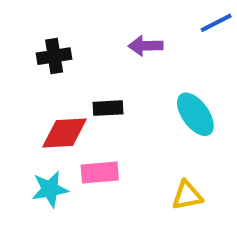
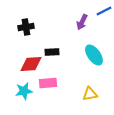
purple arrow: (146, 46) -> (82, 22), moved, turned -63

